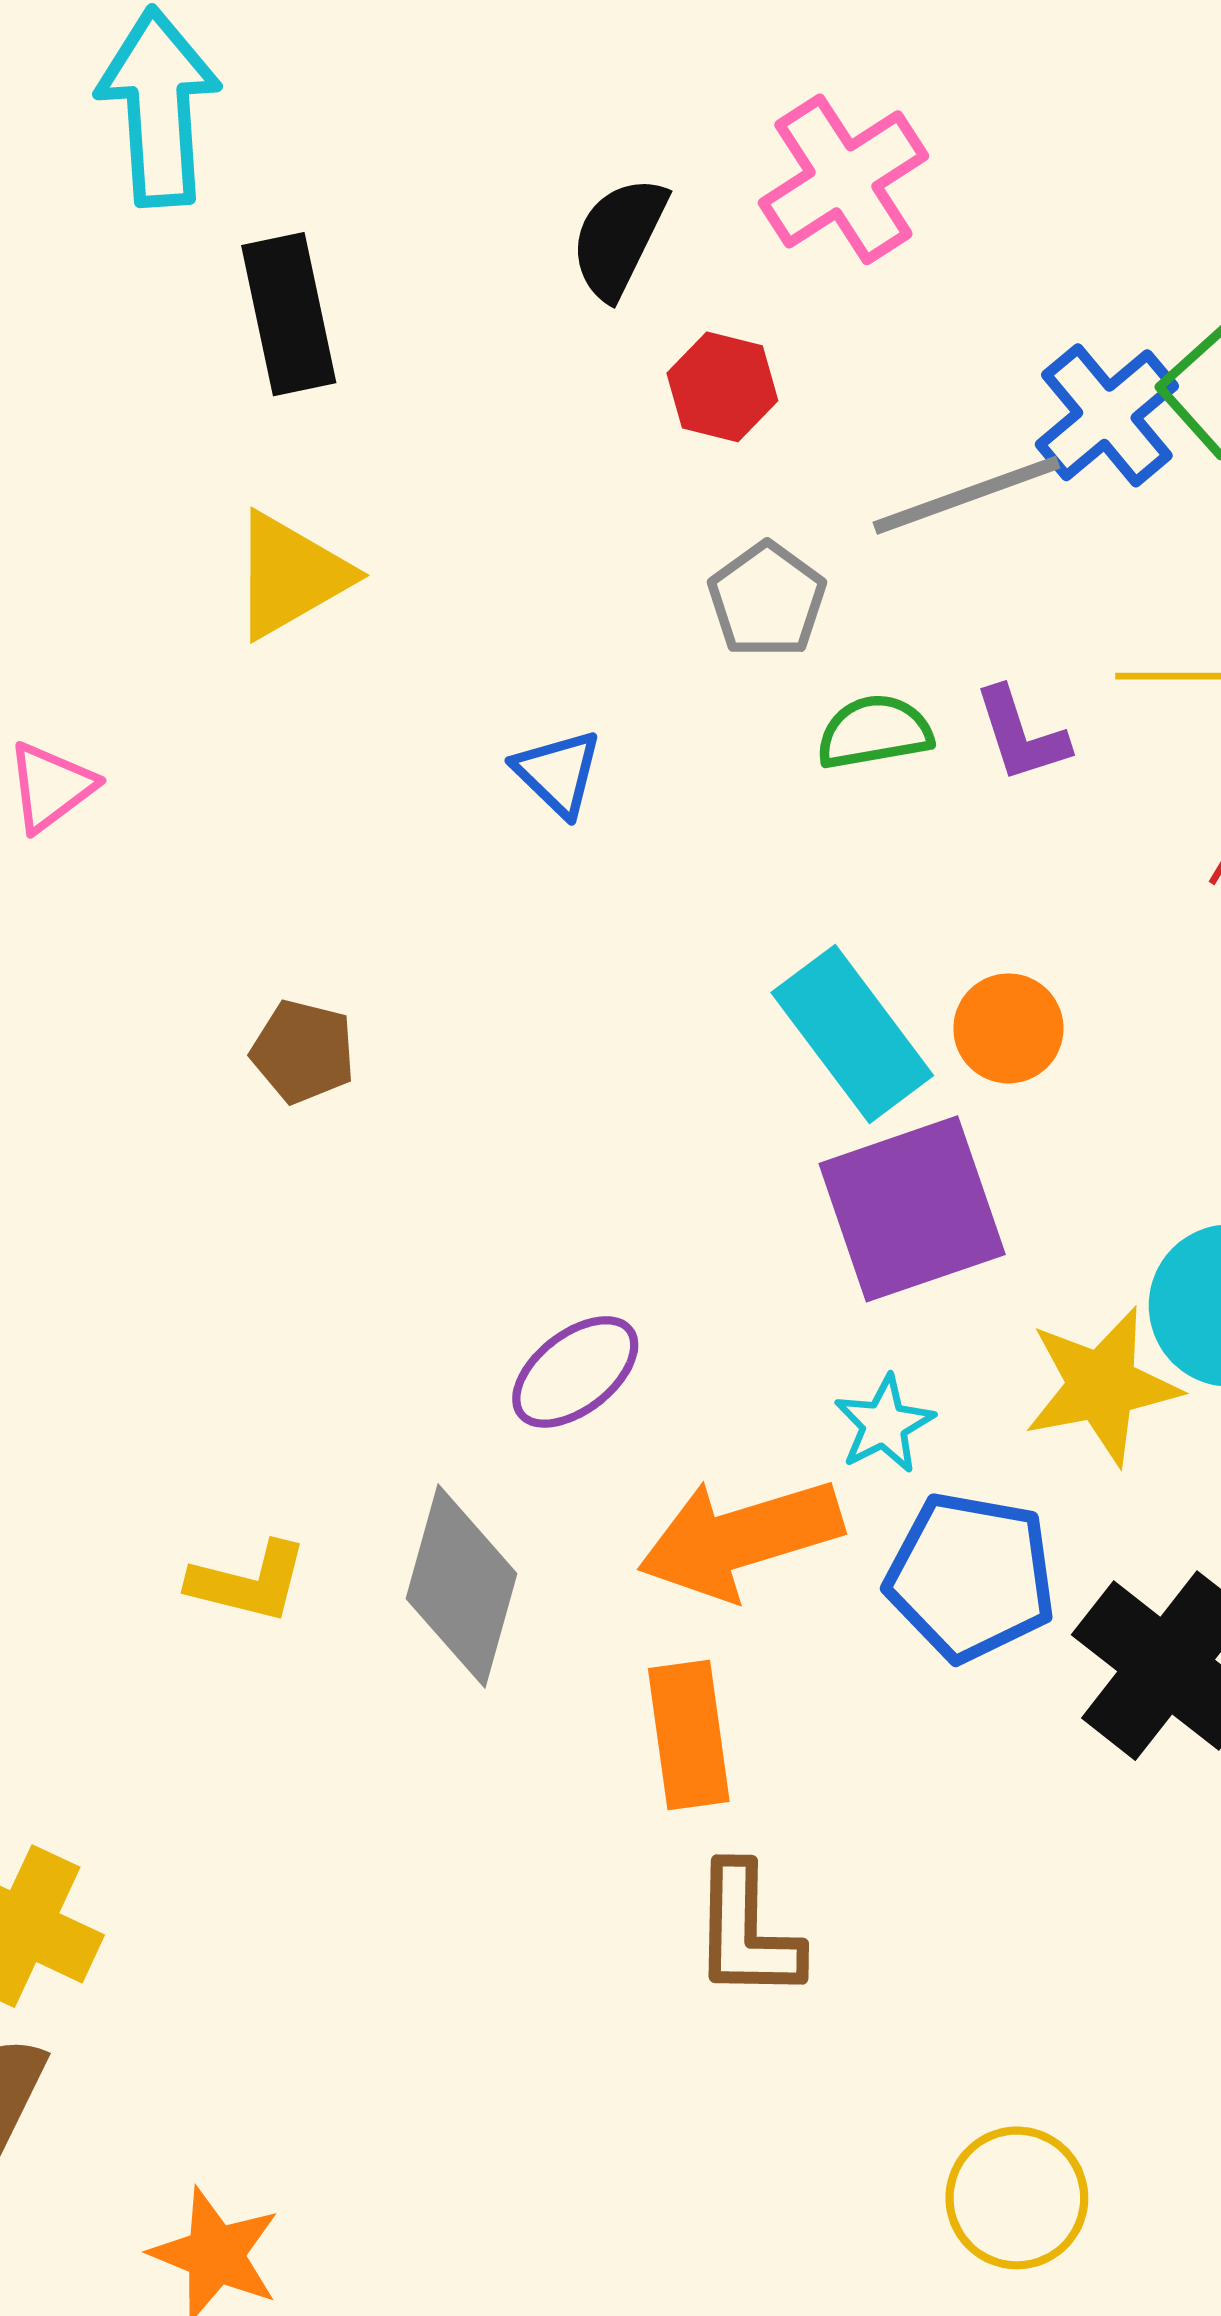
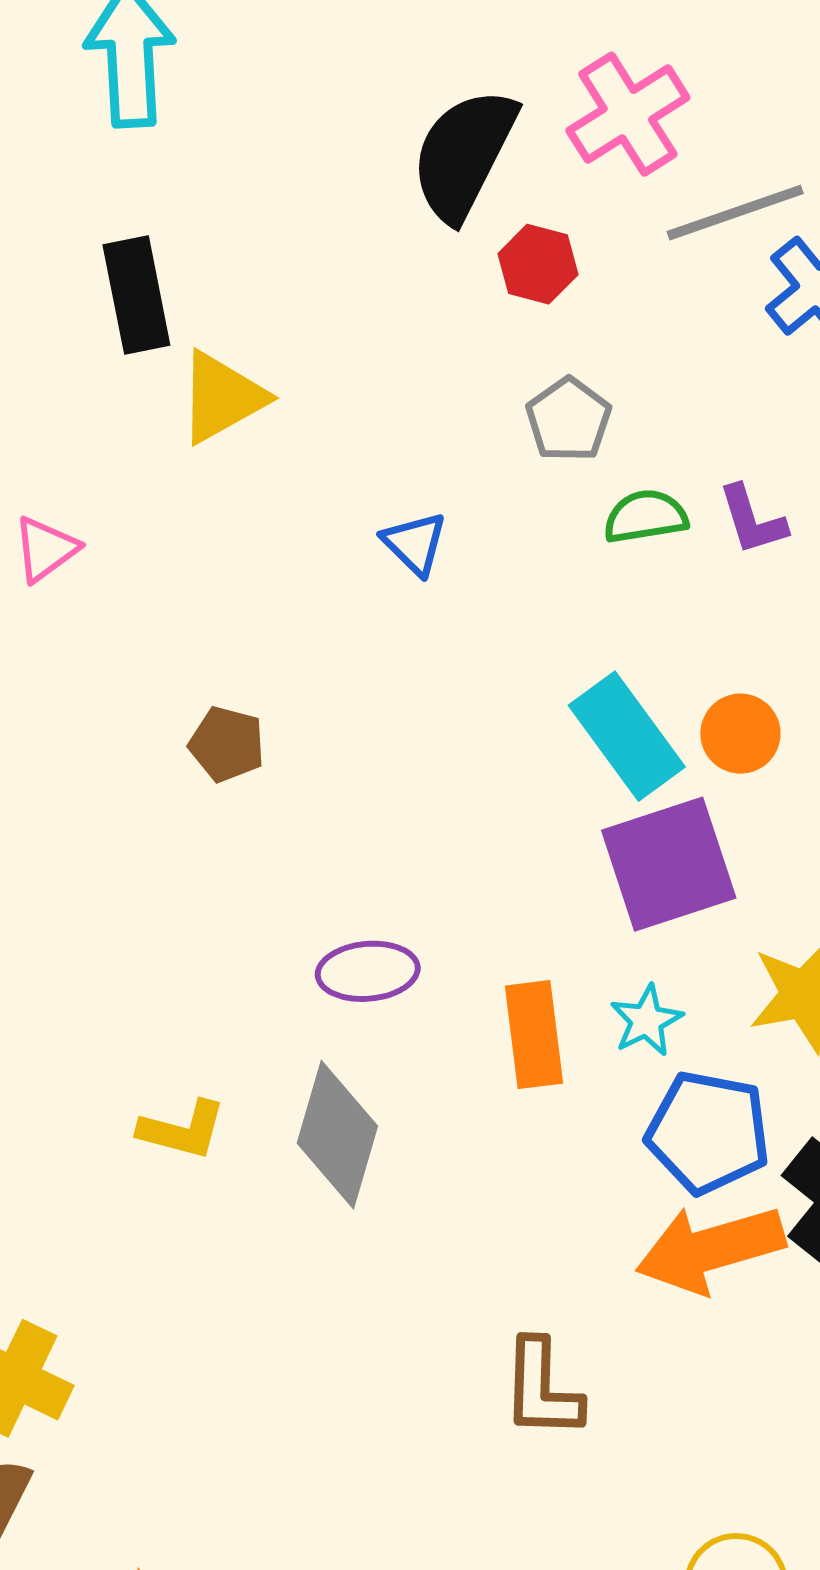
black semicircle: (619, 238) -> (464, 154), size x1.5
black rectangle: (289, 314) -> (136, 295), moved
gray line: (966, 495) -> (735, 213), moved
purple ellipse: (575, 1372) -> (368, 971), moved, turned 32
orange arrow: (740, 1538) -> (710, 1249), moved
orange rectangle: (689, 1735) -> (534, 1035), moved

